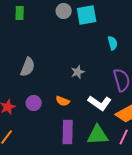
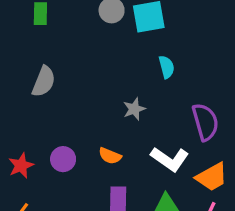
cyan semicircle: (113, 43) -> (167, 67), moved
gray semicircle: (28, 67) -> (44, 81), moved

